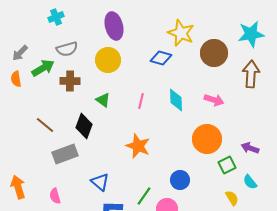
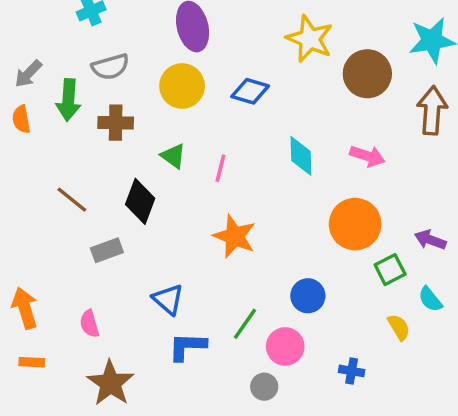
blue diamond: (161, 58) -> (250, 91), moved
green arrow: (43, 68) -> (68, 100), turned 125
pink line: (141, 101) -> (221, 168), moved
gray rectangle: (65, 154) -> (107, 250), size x0.7

